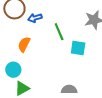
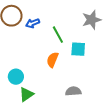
orange semicircle: (24, 44) -> (52, 60), moved

